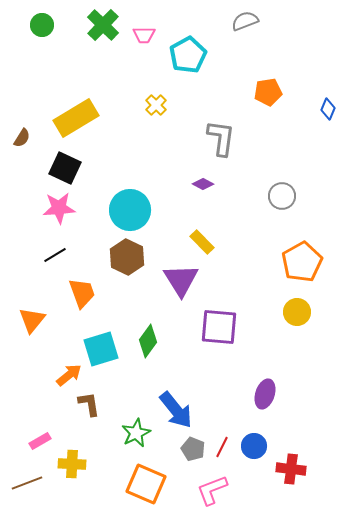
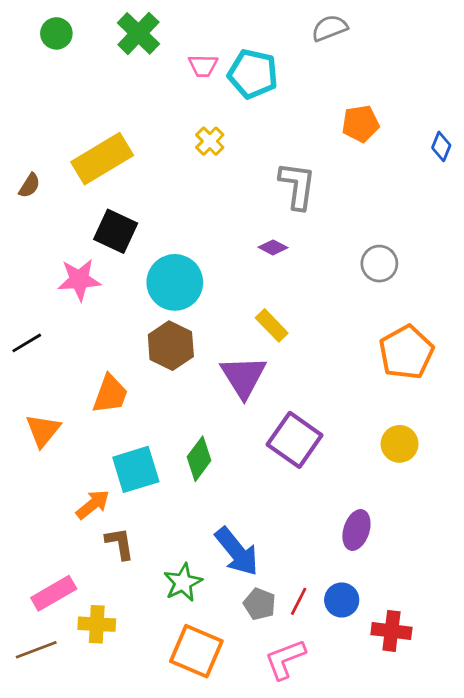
pink trapezoid: (144, 35) -> (203, 66), moved
cyan pentagon: (188, 55) -> (253, 74), turned -30
black square: (65, 168) -> (116, 231), moved
black line: (55, 255) -> (27, 343), moved
orange trapezoid: (82, 293) -> (110, 394), turned 40
yellow circle: (297, 312) -> (400, 444), moved
purple square: (219, 327) -> (295, 440), turned 30
pink rectangle: (40, 441) -> (54, 593), size x1.5

